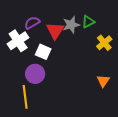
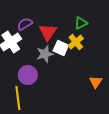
gray star: (71, 25) -> (45, 54), moved
yellow cross: (104, 43) -> (76, 42), moved
white square: (43, 52) -> (61, 48), moved

